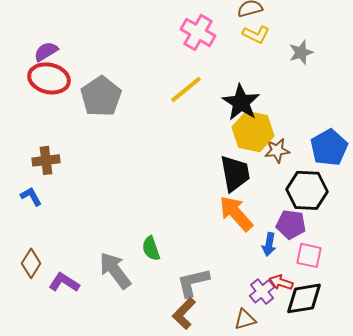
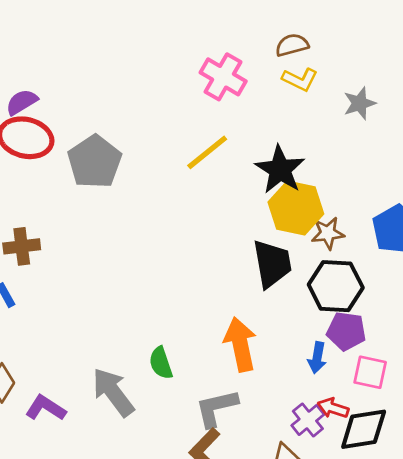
black hexagon: (307, 190) -> (336, 286), moved
orange arrow: (236, 213) -> (240, 344), moved, turned 30

